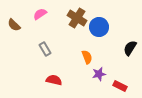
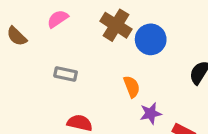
gray rectangle: (45, 49) -> (66, 74), turned -48

